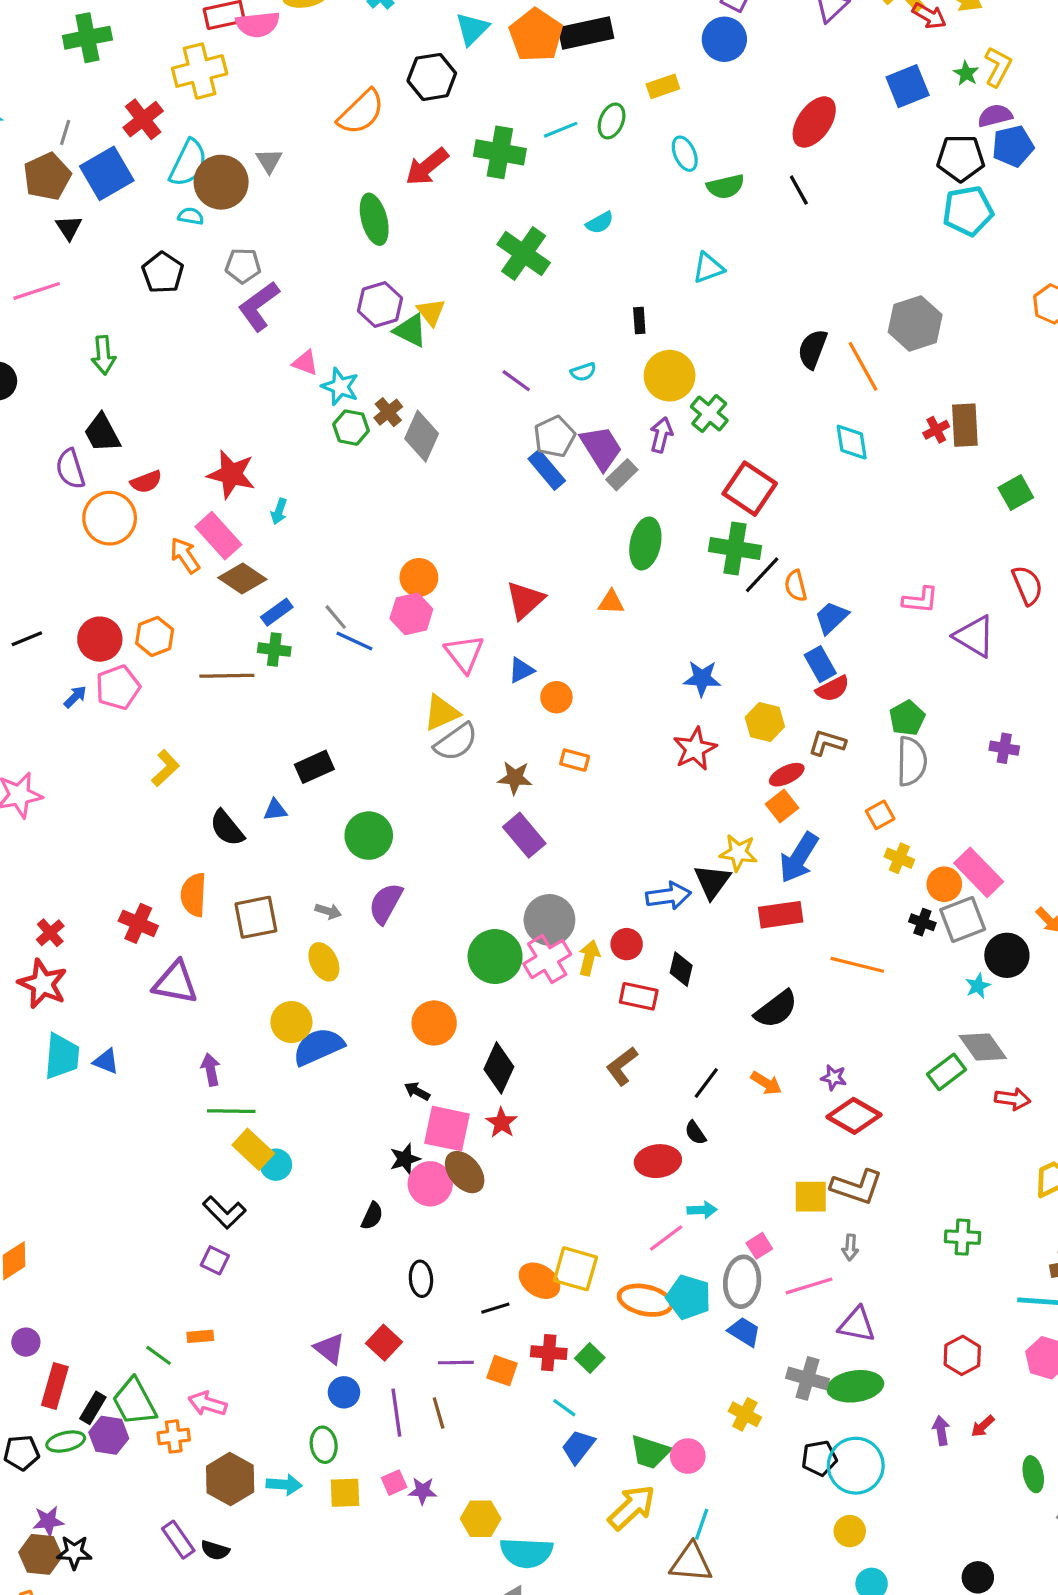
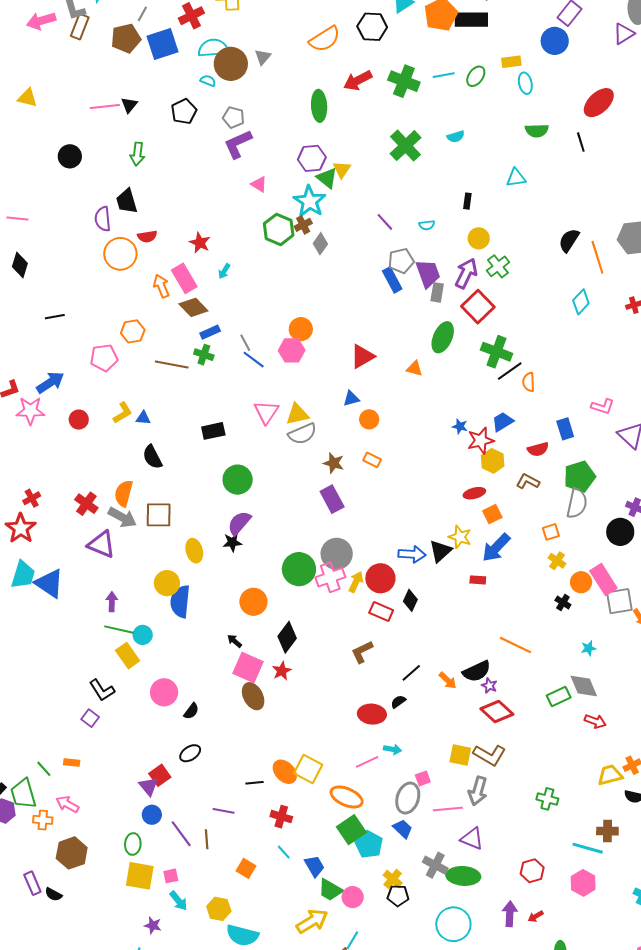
cyan ellipse: (685, 154) -> (525, 83), moved
cyan semicircle: (188, 163) -> (213, 48), turned -132
black triangle: (69, 228) -> (129, 105), moved
yellow circle: (670, 376) -> (479, 238), size x0.7
cyan star: (340, 387) -> (310, 201), moved, size x1.4
green hexagon: (351, 428) -> (279, 229), size x1.4
purple arrow: (661, 435) -> (466, 273), size x1.4
gray diamond: (422, 436) -> (320, 244), size x0.7
cyan diamond: (852, 442) -> (581, 302), turned 40
red star: (231, 474) -> (200, 243), size x0.7
gray rectangle: (622, 475) -> (437, 292), turned -48
red square: (750, 489) -> (478, 307), moved
blue trapezoid: (832, 618) -> (503, 422), moved
red circle: (100, 639) -> (79, 420), moved, size x0.7
pink triangle: (464, 654) -> (266, 412), moved
blue rectangle: (820, 664) -> (565, 429), moved
blue star: (702, 678) -> (460, 426), size x0.7
blue arrow: (75, 697) -> (50, 383), moved, size x1.8
green pentagon: (907, 718) -> (580, 477), size x1.4
red star: (695, 749) -> (481, 441), moved
red ellipse: (787, 775) -> (474, 493), moved
blue triangle: (275, 810) -> (143, 418), moved
gray arrow: (328, 911) -> (122, 517), moved, size x1.8
red rectangle: (781, 915) -> (478, 580), size x0.6
gray square: (963, 920) -> (619, 601), moved
red circle: (627, 944) -> (380, 578), size x1.5
black circle: (1007, 955) -> (620, 532), moved
orange line: (857, 965) -> (515, 645), moved
black semicircle: (776, 1009) -> (477, 671), moved
blue semicircle: (318, 1047) -> (180, 601), turned -72
blue triangle: (106, 1061) -> (49, 583), size x1.8
black semicircle: (695, 1133) -> (398, 702), turned 77
black star: (405, 1159) -> (232, 542), moved
cyan circle: (276, 1165) -> (143, 635), moved
pink circle: (430, 1184) -> (164, 692), moved
gray arrow: (850, 1247) -> (478, 791), size x1.8
black ellipse: (421, 1279) -> (190, 753), moved, turned 50
cyan pentagon: (689, 1297) -> (369, 844), moved
red square: (384, 1343) -> (160, 775), moved
green square: (590, 1358) -> (351, 830), moved, size x1.6
orange square: (502, 1371) -> (246, 868), moved
purple line: (396, 1413) -> (181, 834), turned -40
purple arrow: (941, 1431) -> (510, 914), size x1.4
blue trapezoid: (578, 1447) -> (315, 866), moved, turned 100
black pentagon: (819, 1458) -> (398, 896), moved
cyan arrow: (284, 1485) -> (178, 901), moved, turned 35
purple star: (423, 1491) -> (153, 925), moved
yellow square: (345, 1493) -> (140, 876), size x1.4

